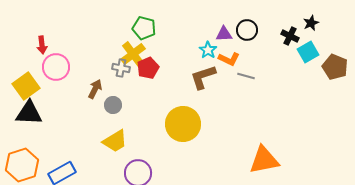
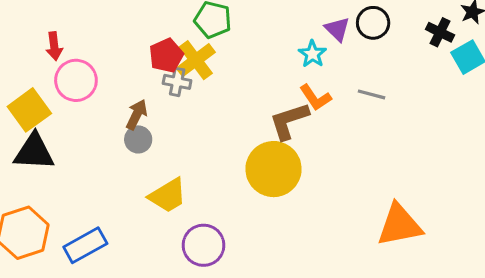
purple triangle: (224, 34) -> (337, 29), turned 48
orange L-shape: (229, 59) -> (315, 97), moved, turned 30
red pentagon: (148, 68) -> (166, 55), moved
brown L-shape: (203, 77) -> (289, 121), moved
gray circle: (113, 105) -> (138, 139), moved

